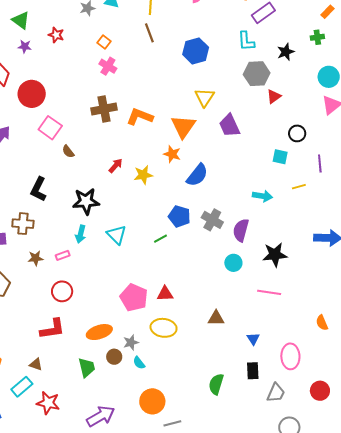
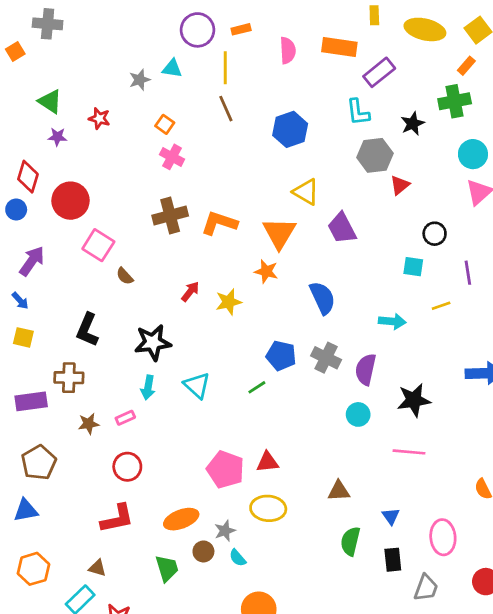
green cross: (317, 37) -> (455, 101), size x1.6
yellow triangle: (205, 97) -> (306, 192), turned -30
blue semicircle: (197, 175) -> (322, 298), moved, turned -60
green semicircle: (216, 384) -> (350, 541), moved

